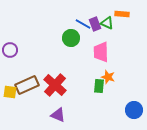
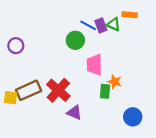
purple circle: (10, 50) -> (16, 46), moved
pink trapezoid: (101, 52) -> (94, 65), moved
blue circle: (134, 110) -> (133, 117), moved
purple triangle: (58, 115) -> (74, 113), moved

